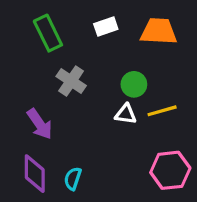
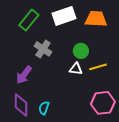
white rectangle: (106, 26) -> (64, 16), size x1.6
green rectangle: (48, 33) -> (29, 20), turned 65
purple arrow: (40, 124) -> (24, 75), turned 72

